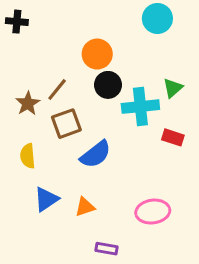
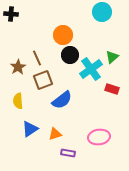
brown line: (57, 90) -> (37, 58), turned -63
cyan cross: (140, 107) -> (91, 69), turned -30
purple rectangle: (106, 249) -> (68, 153), moved

